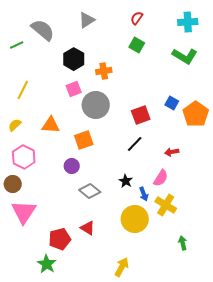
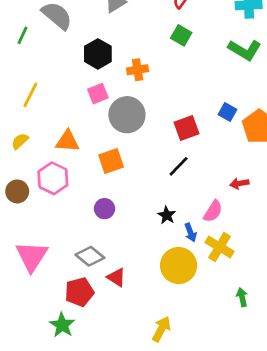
green line: (17, 45) -> (22, 35), turned -40
red arrow: (172, 152) -> (239, 184), moved
pink hexagon: (24, 157) -> (53, 178), moved
purple circle: (72, 166) -> (104, 209), moved
brown circle: (13, 184) -> (17, 191), moved
gray diamond: (90, 191) -> (90, 256), moved

